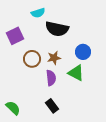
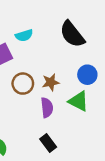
cyan semicircle: (38, 13) -> (24, 35), moved
black semicircle: (57, 29) -> (72, 34), moved, turned 40

